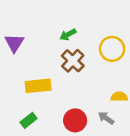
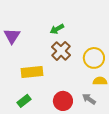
yellow circle: (112, 49) -> (94, 58), moved

